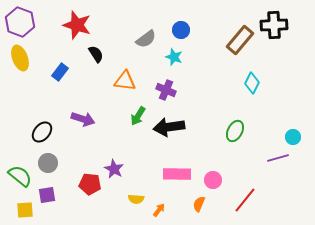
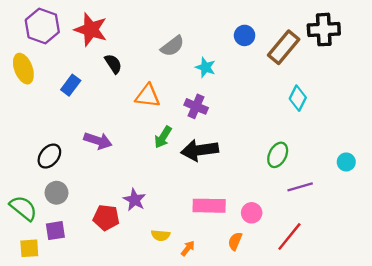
purple hexagon: (20, 22) -> (42, 26), moved
blue circle: (181, 30) -> (245, 35), moved
purple line: (278, 158) -> (300, 187), moved

